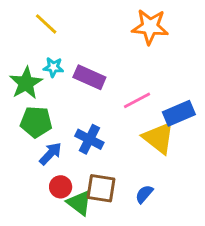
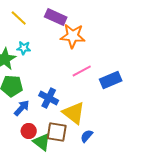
orange star: (150, 27) -> (73, 36), moved
purple rectangle: (89, 77) -> (56, 17), moved
yellow triangle: (159, 138) -> (74, 113), moved

